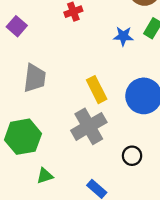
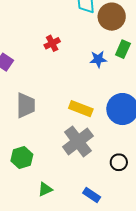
yellow rectangle: (97, 90) -> (81, 109), turned -35
green hexagon: (23, 137) -> (22, 158), size x0.7

